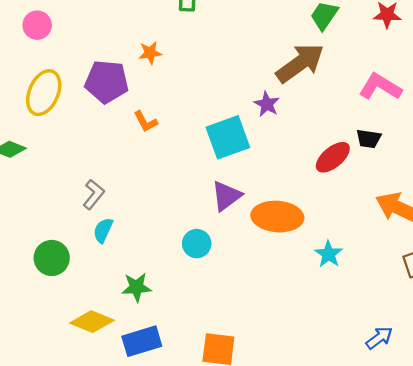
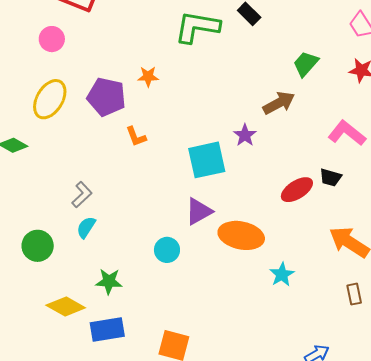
brown arrow: (300, 63) -> (279, 103), size x0.7

